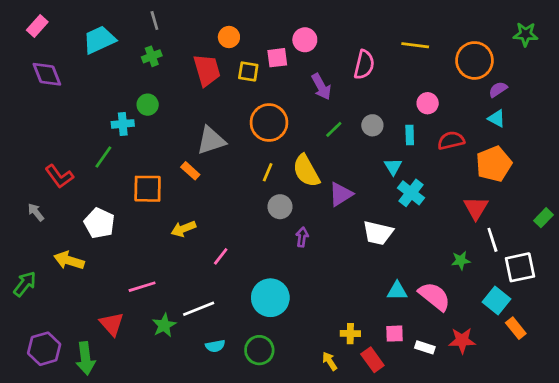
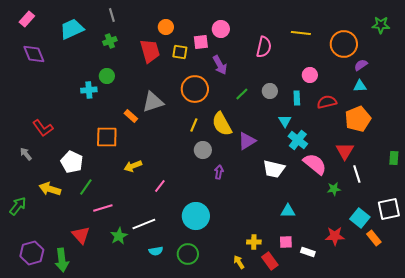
purple arrow: (321, 87) -> (220, 65), moved
cyan triangle: (497, 118) -> (360, 86), turned -32
green line: (103, 157) -> (86, 187), moved
orange rectangle: (190, 171) -> (131, 116), moved
green rectangle: (543, 218) -> (394, 158), turned -40
white square: (520, 267) -> (389, 209), moved
pink semicircle: (434, 296) -> (315, 164), moved
red star: (462, 340) -> (335, 236), moved

